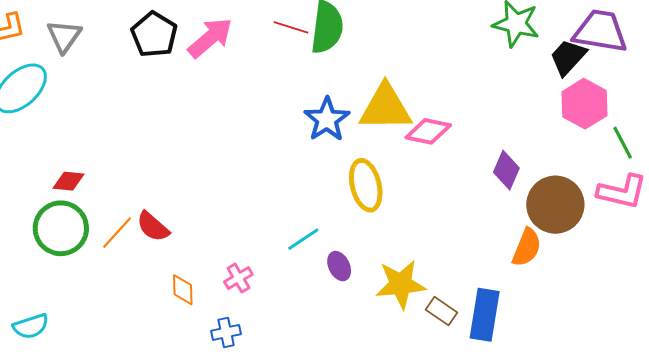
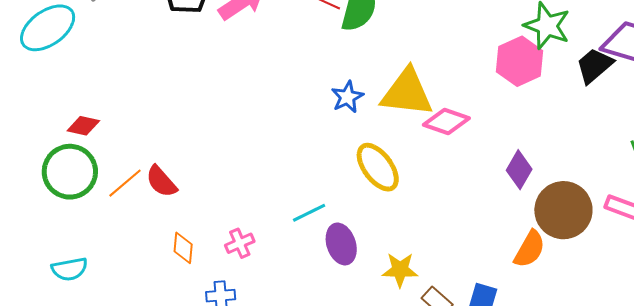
pink hexagon: (584, 104) -> (520, 61), moved
blue star: (327, 119) -> (347, 97), size x0.7
yellow ellipse: (366, 185) -> (378, 167), turned -30
purple ellipse: (339, 266) -> (341, 244), size x1.4
yellow star: (401, 284) -> (400, 270), size x0.7
cyan semicircle: (31, 326) -> (70, 269), moved

